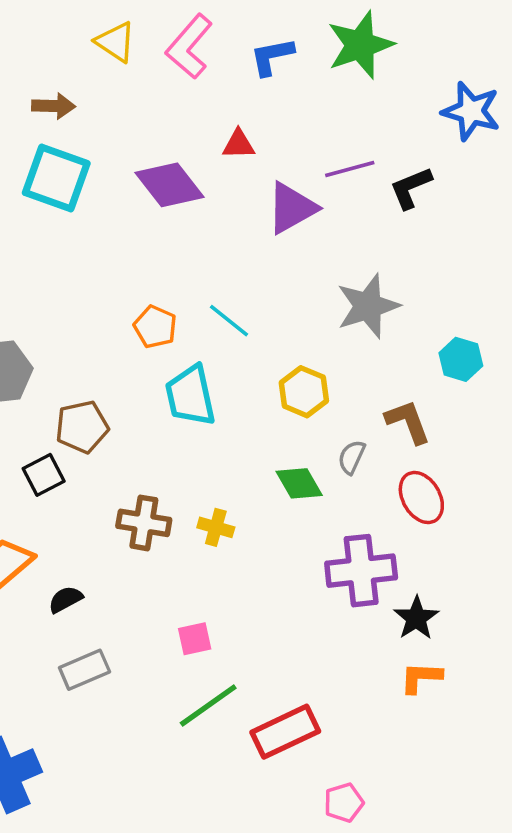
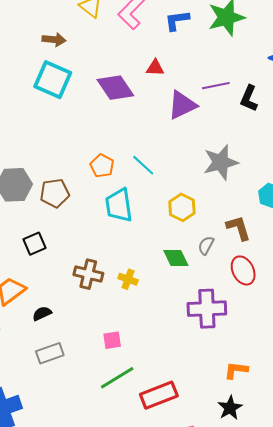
black L-shape: (411, 188) -> (249, 98), turned -48
brown pentagon: (82, 427) -> (55, 193), moved
black star: (416, 618) -> (230, 408), moved

